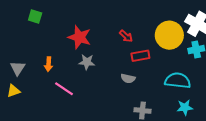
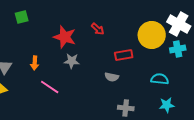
green square: (35, 17) -> (22, 17), turned -32
red arrow: (126, 36) -> (98, 29), moved
cyan semicircle: (178, 81) -> (160, 79), size x0.7

